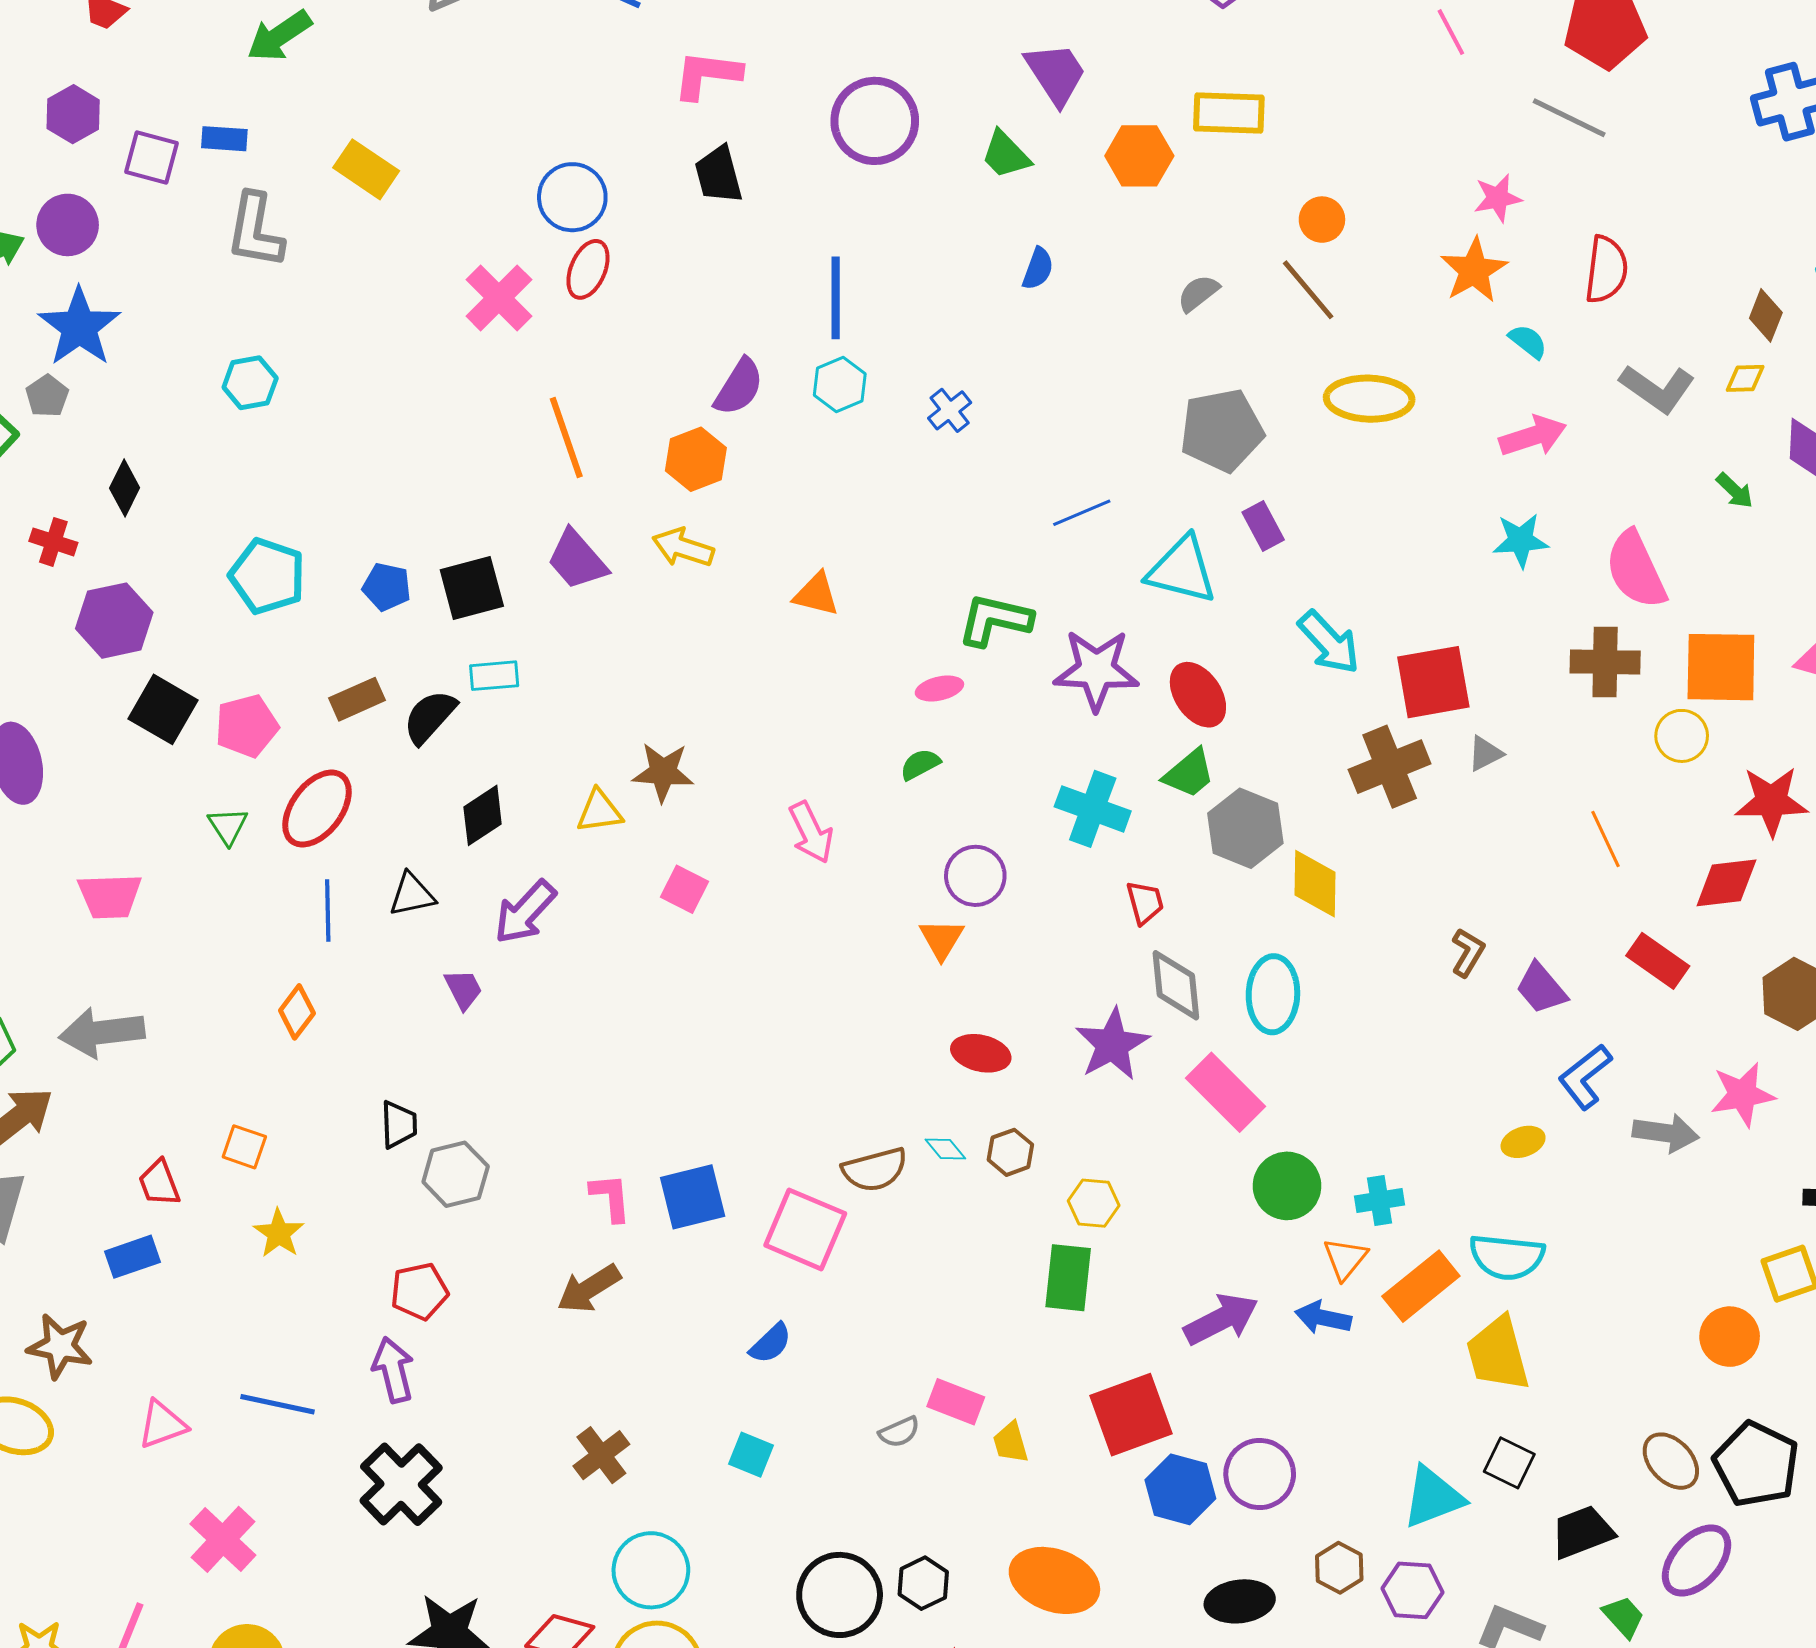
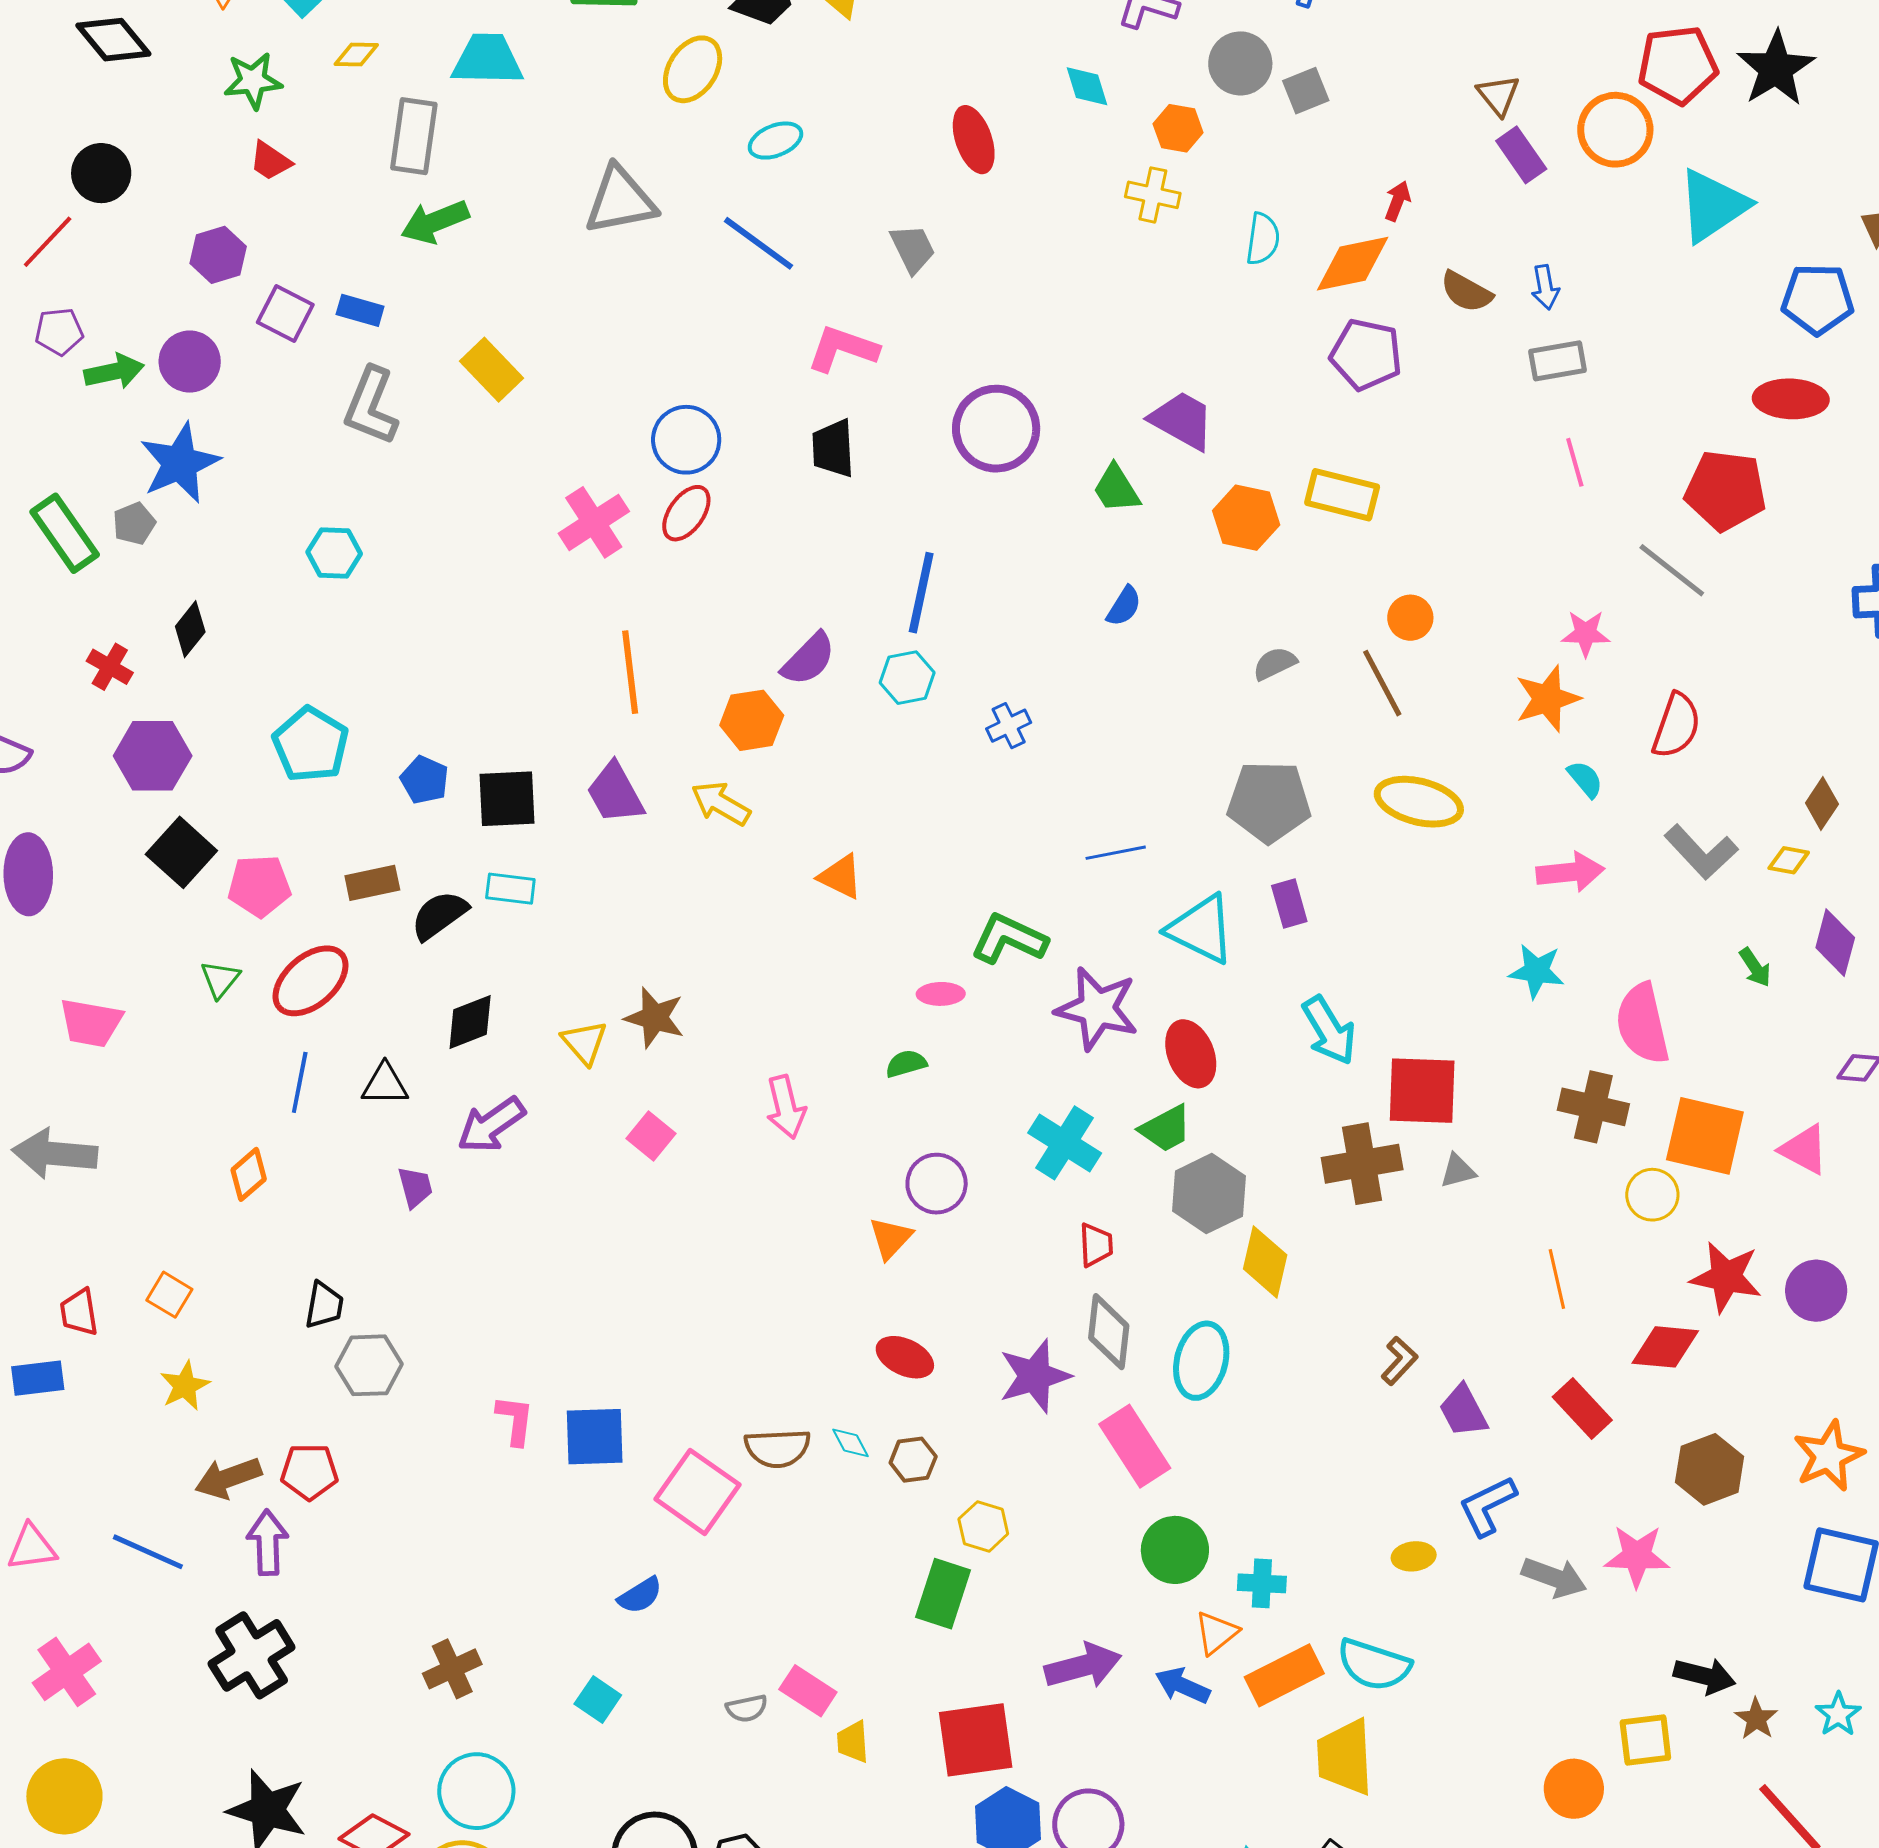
purple trapezoid: (1056, 74) -> (1182, 420), turned -40
yellow triangle: (599, 811) -> (585, 1042), turned 45
brown arrow: (589, 1289) -> (228, 1478), moved

